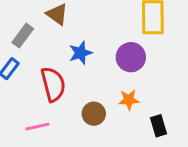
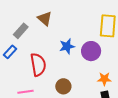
blue star: (80, 53) -> (67, 46), moved
orange star: (129, 100) -> (104, 79), moved

